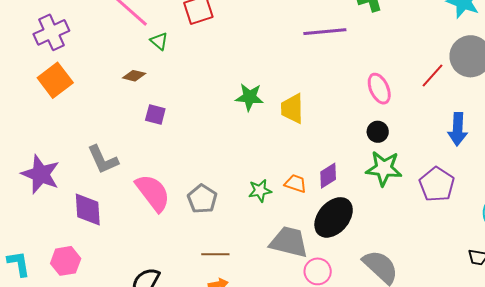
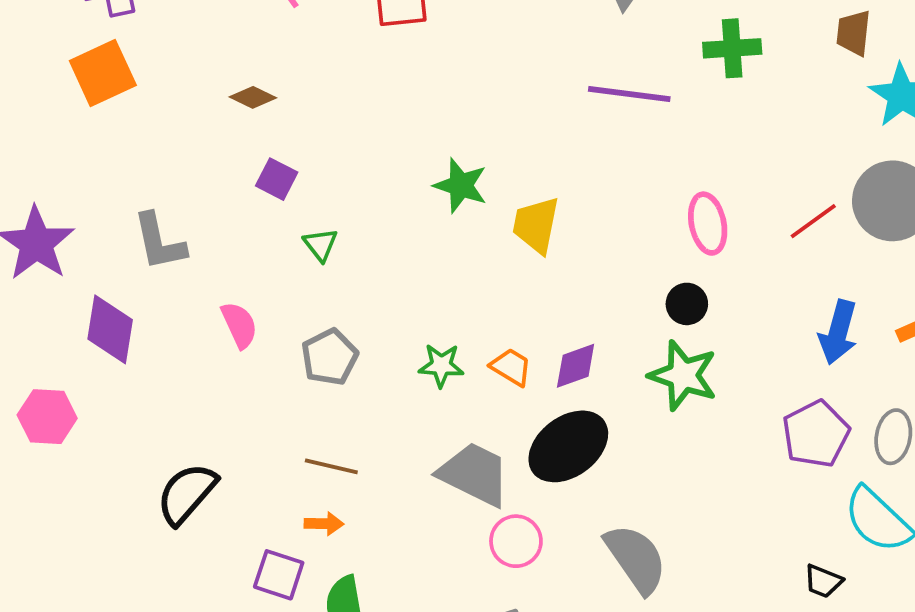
green triangle: (159, 41) -> (321, 245), moved
purple pentagon: (437, 184) -> (816, 434), moved
pink semicircle: (153, 193) -> (239, 325), size x0.6

